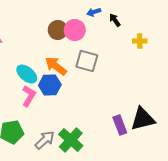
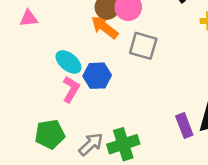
orange arrow: (56, 66) -> (105, 27), moved
green cross: (71, 140) -> (123, 144), turned 30

